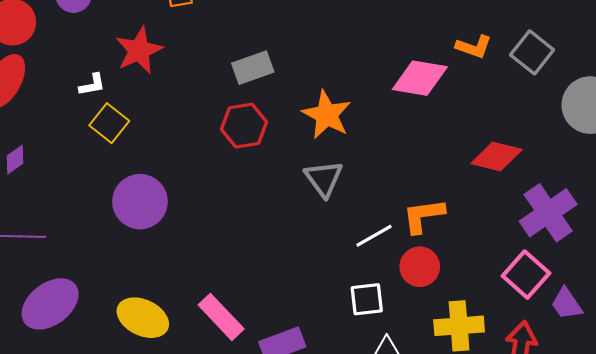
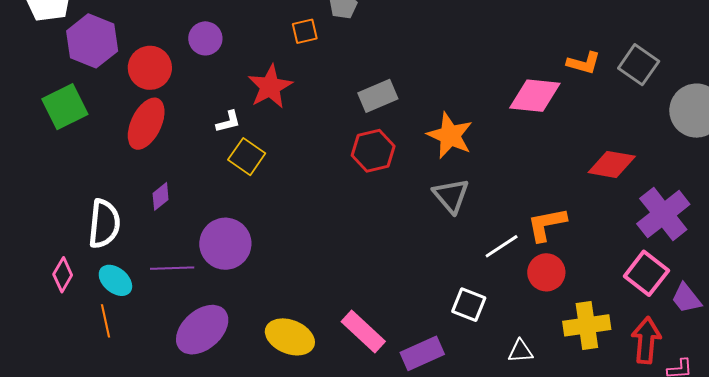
purple circle: (140, 202) -> (225, 244), moved
white square: (367, 299) -> (469, 305), moved, turned 32

